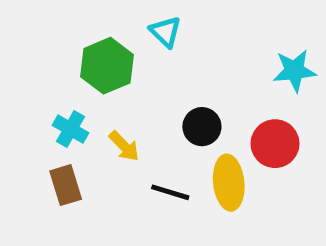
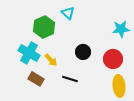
cyan cross: (70, 129) -> (29, 53), size x1.5
yellow ellipse: (229, 183) -> (119, 86), moved
brown rectangle: (66, 185) -> (36, 79), moved, turned -42

